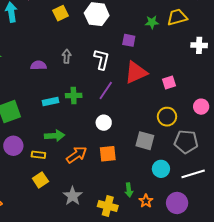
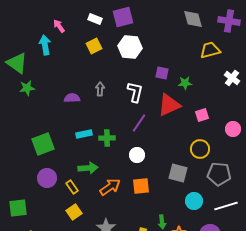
green star: (152, 22) -> (185, 83), moved
white cross: (199, 45) -> (232, 78), turned 35
green cross: (74, 96) -> (107, 138), moved
pink circle: (201, 107) -> (233, 129), moved
yellow rectangle: (38, 155) -> (72, 187), turned 48

